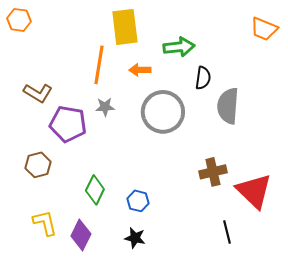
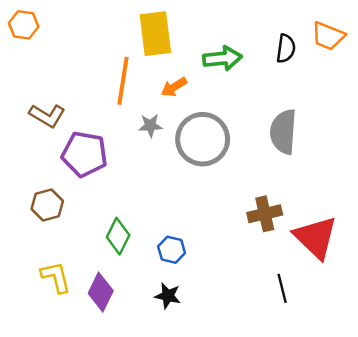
orange arrow: (140, 70) -> (174, 87), turned -30
black semicircle: (203, 78) -> (286, 48), moved
gray star: (105, 107) -> (150, 126), moved

